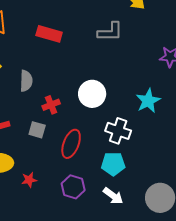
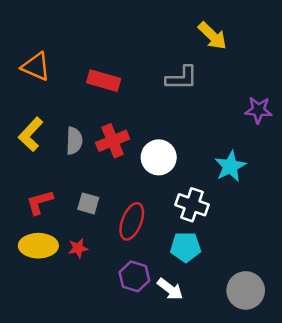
red cross: (51, 105) -> (113, 141), moved, size x1.4
red star: (29, 180) -> (78, 248), moved
white arrow: (113, 196) -> (170, 289), moved

